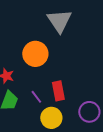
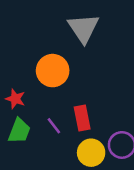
yellow circle: (51, 118) -> (91, 153), moved

